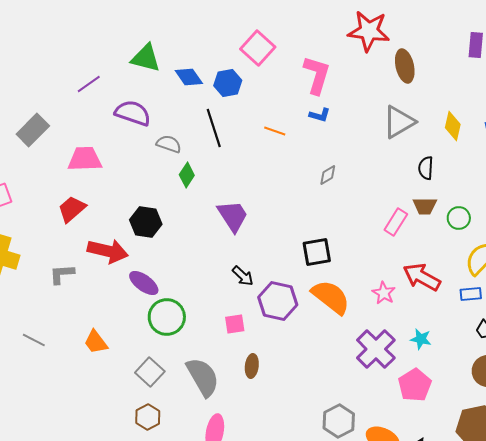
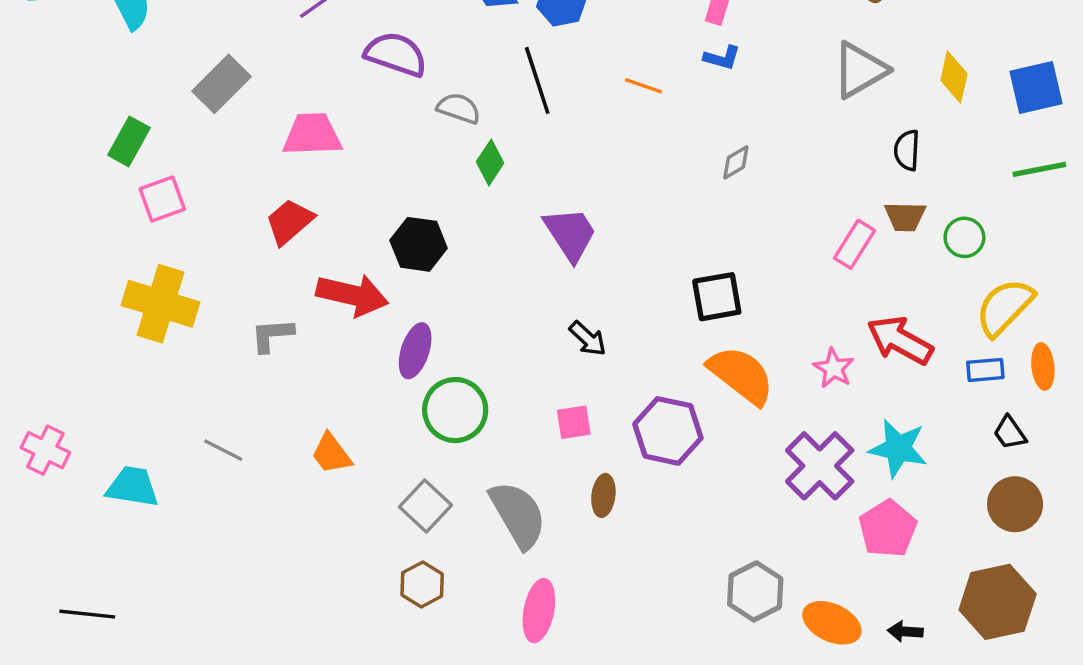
purple ellipse: (144, 283) -> (415, 351), turned 72
purple hexagon: (278, 301) -> (668, 431), moved
cyan star: (421, 339) -> (898, 448), size x1.6

